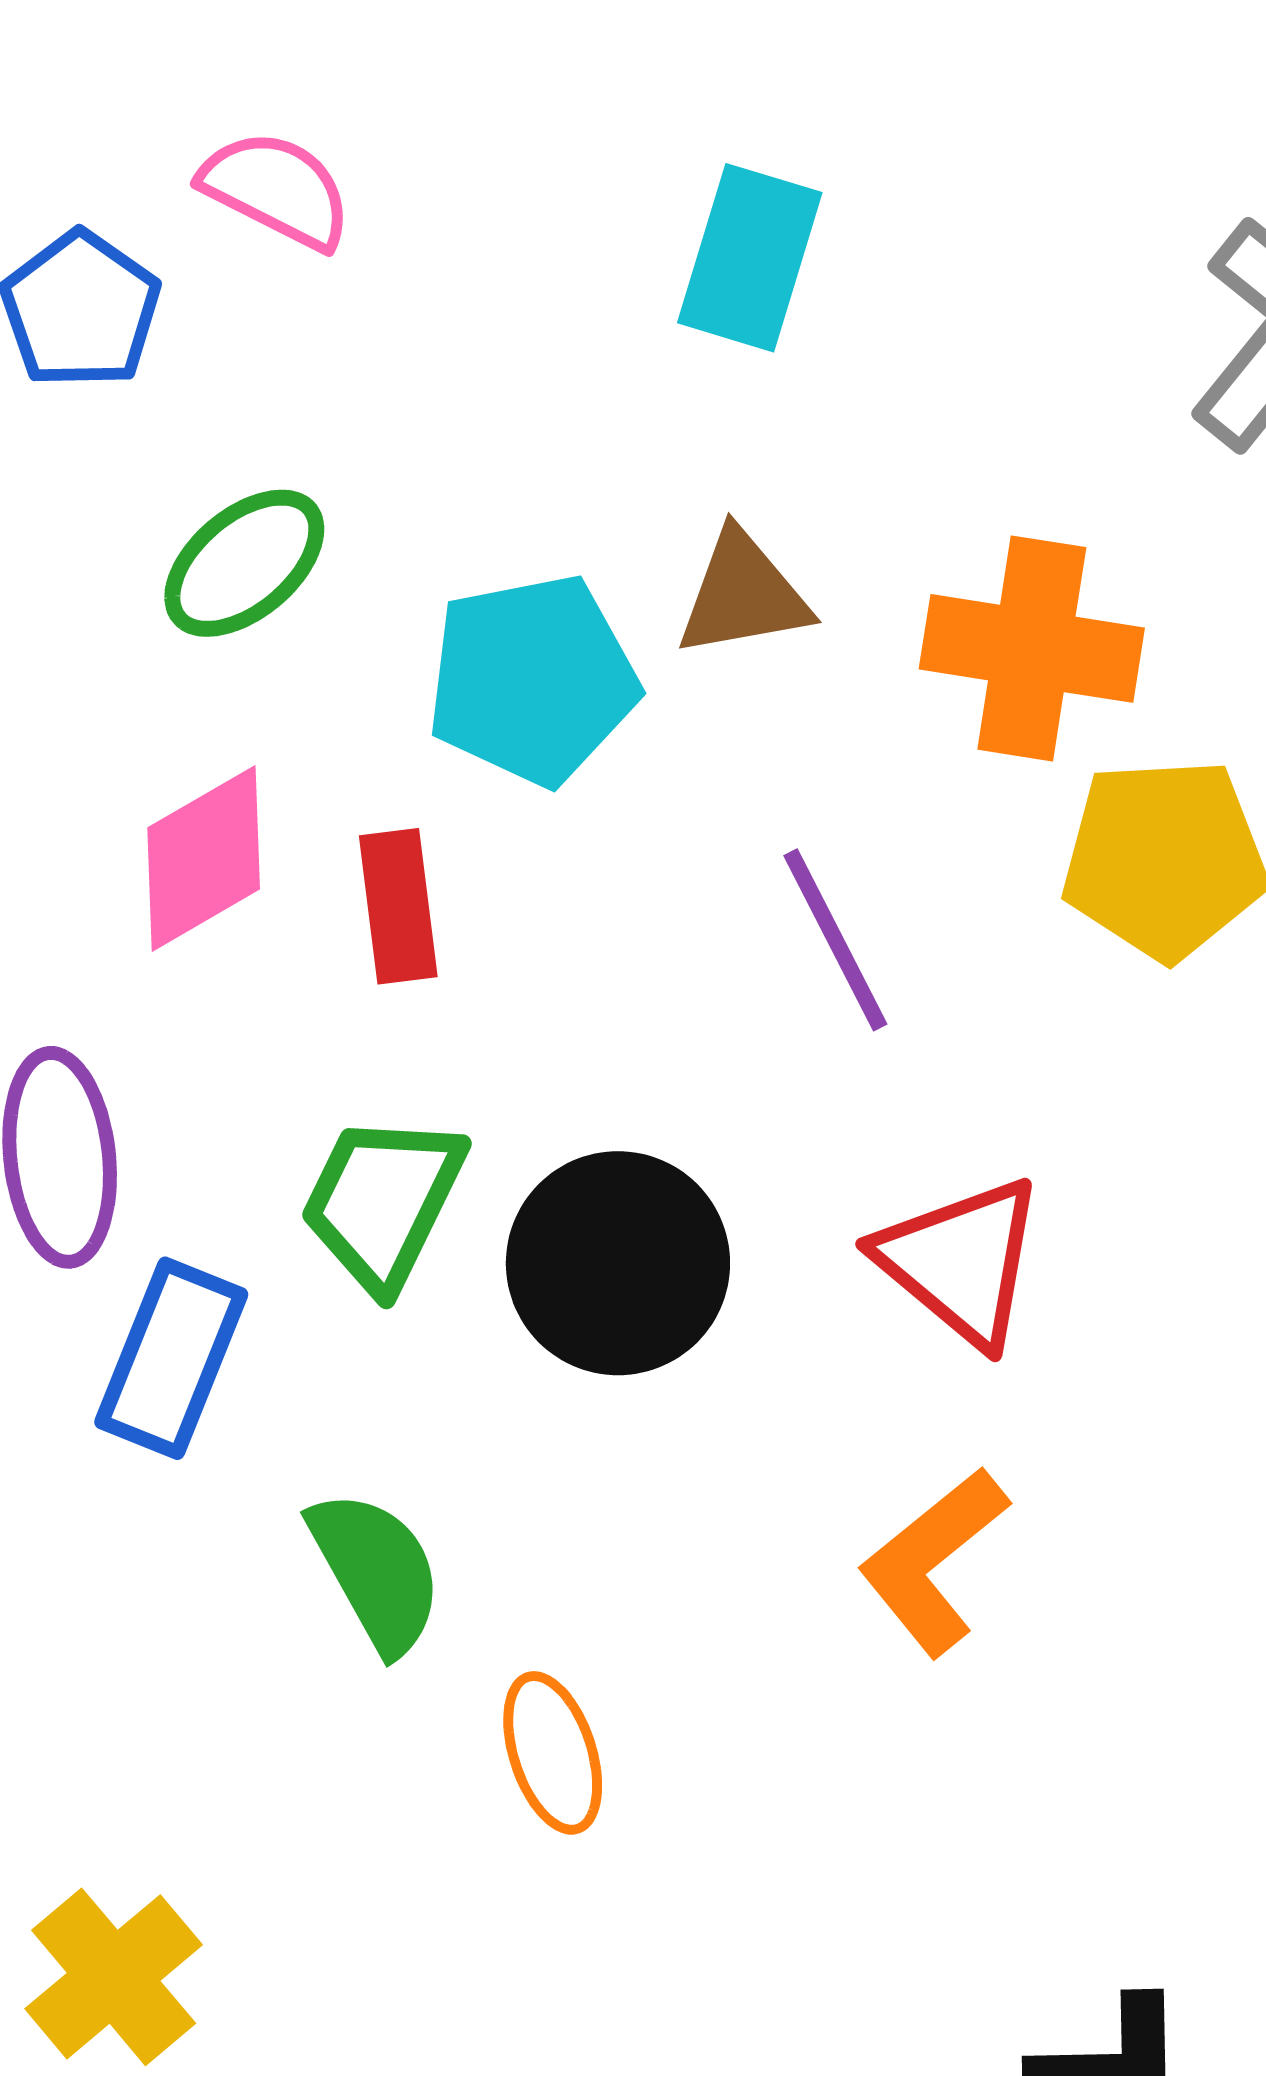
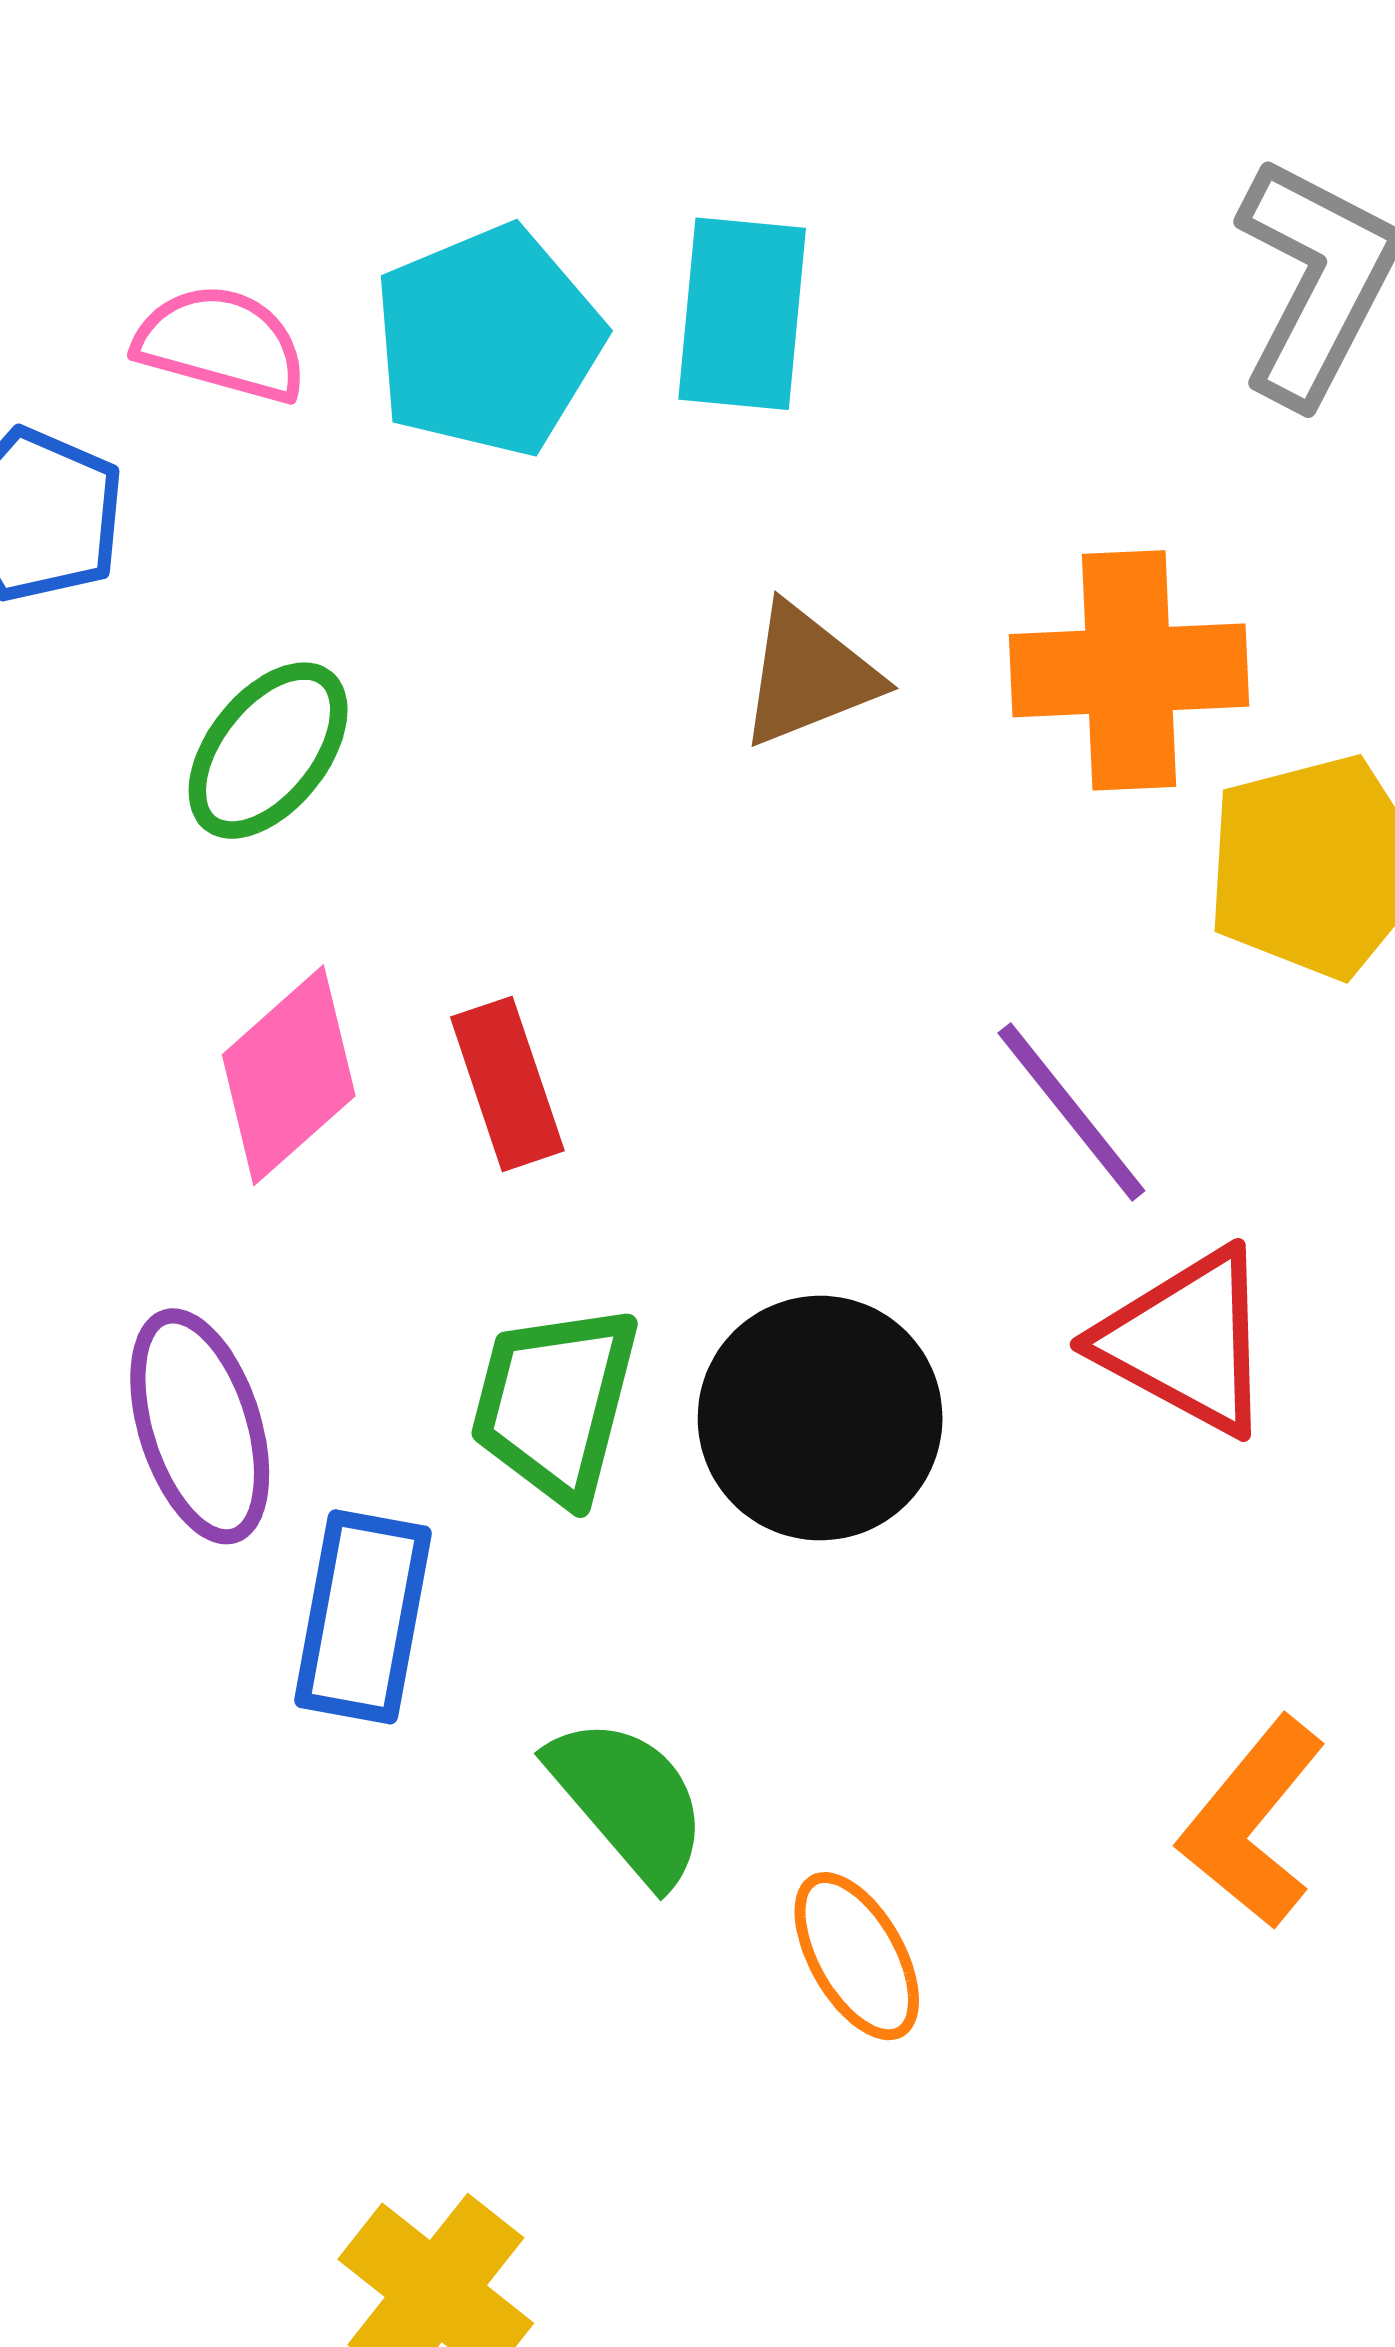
cyan pentagon: (532, 680) -> (488, 341), moved
purple line: (835, 940) -> (1071, 1112), moved
orange L-shape: (933, 1561) -> (1252, 1822), moved

